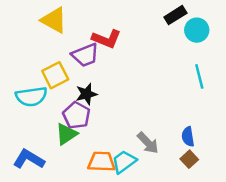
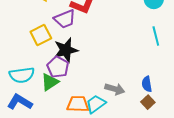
black star: (86, 94) -> (66, 50), size x1.4
cyan semicircle: (31, 97) -> (22, 75), moved
gray arrow: (148, 143) -> (115, 89), turned -30

